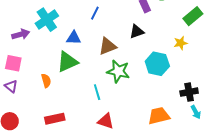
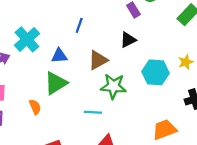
yellow star: (181, 43) -> (186, 62), moved
cyan line: (97, 92) -> (93, 112), turned -63

